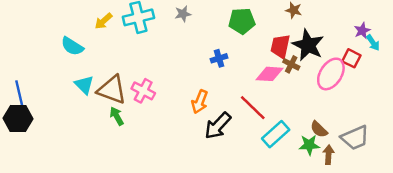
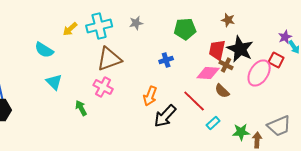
brown triangle: (112, 90) -> (109, 59), moved, turned -40
brown semicircle: (319, 129) -> (222, 91), moved
cyan rectangle: (276, 134) -> (213, 123), size x0.6

